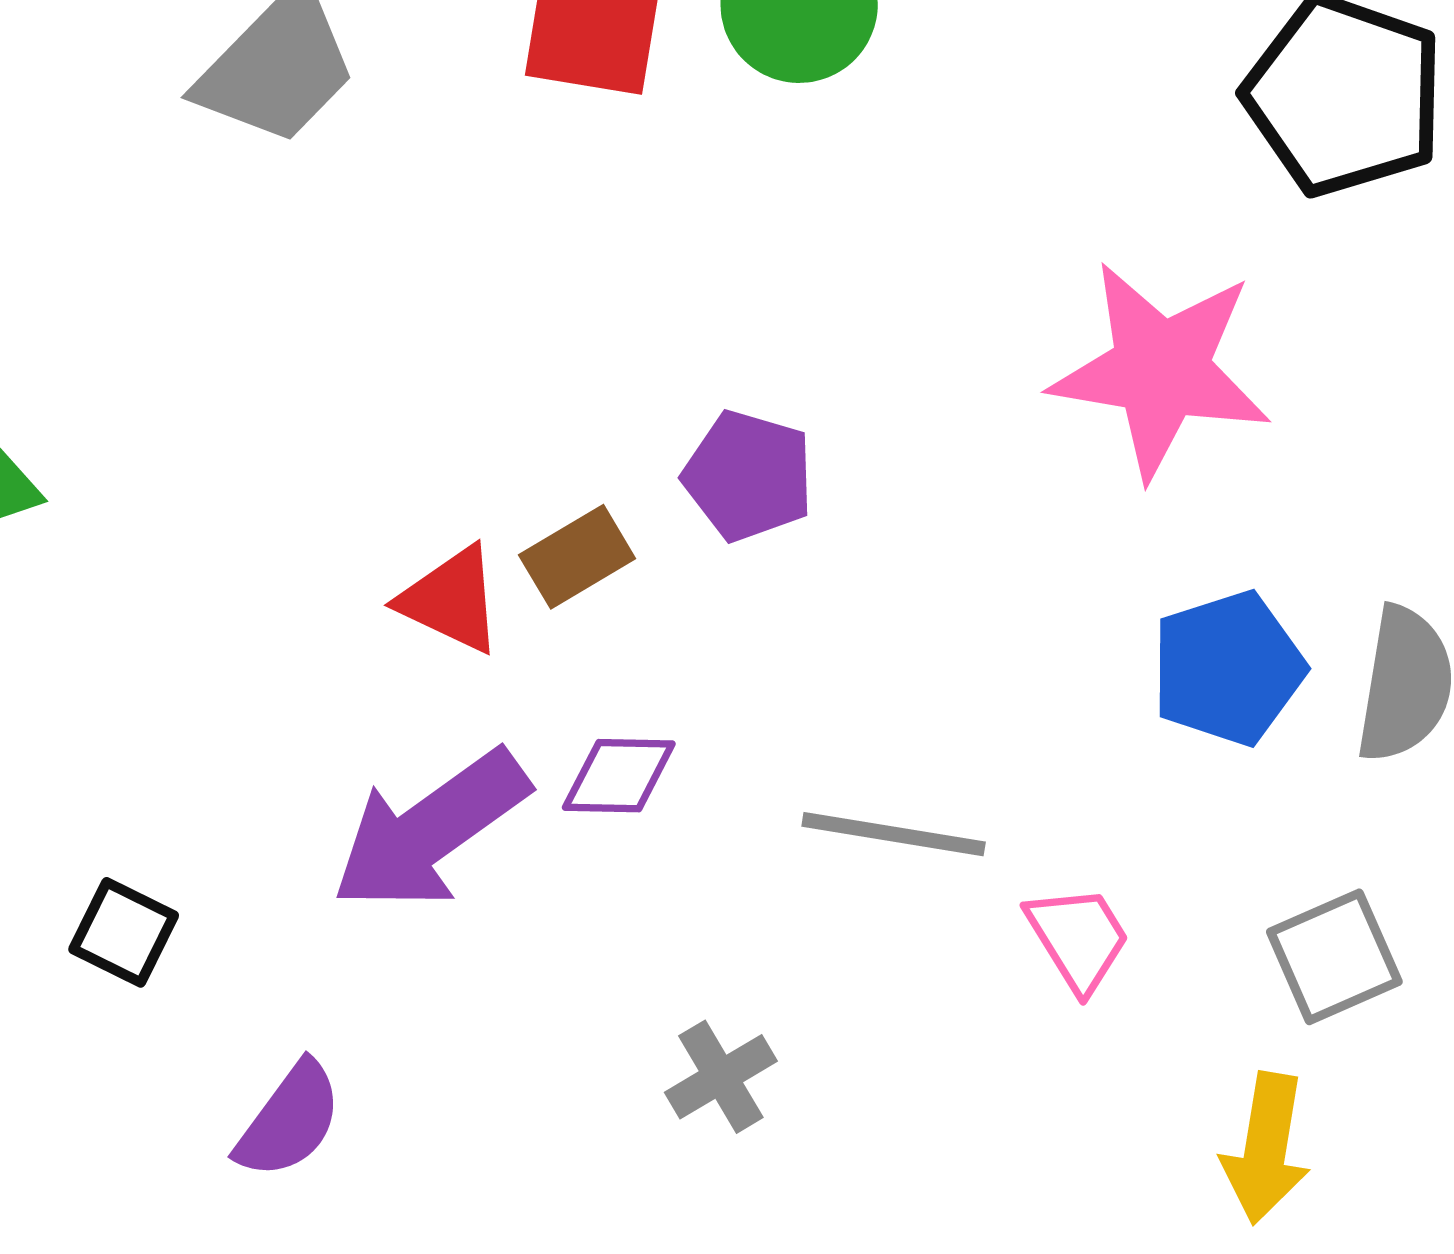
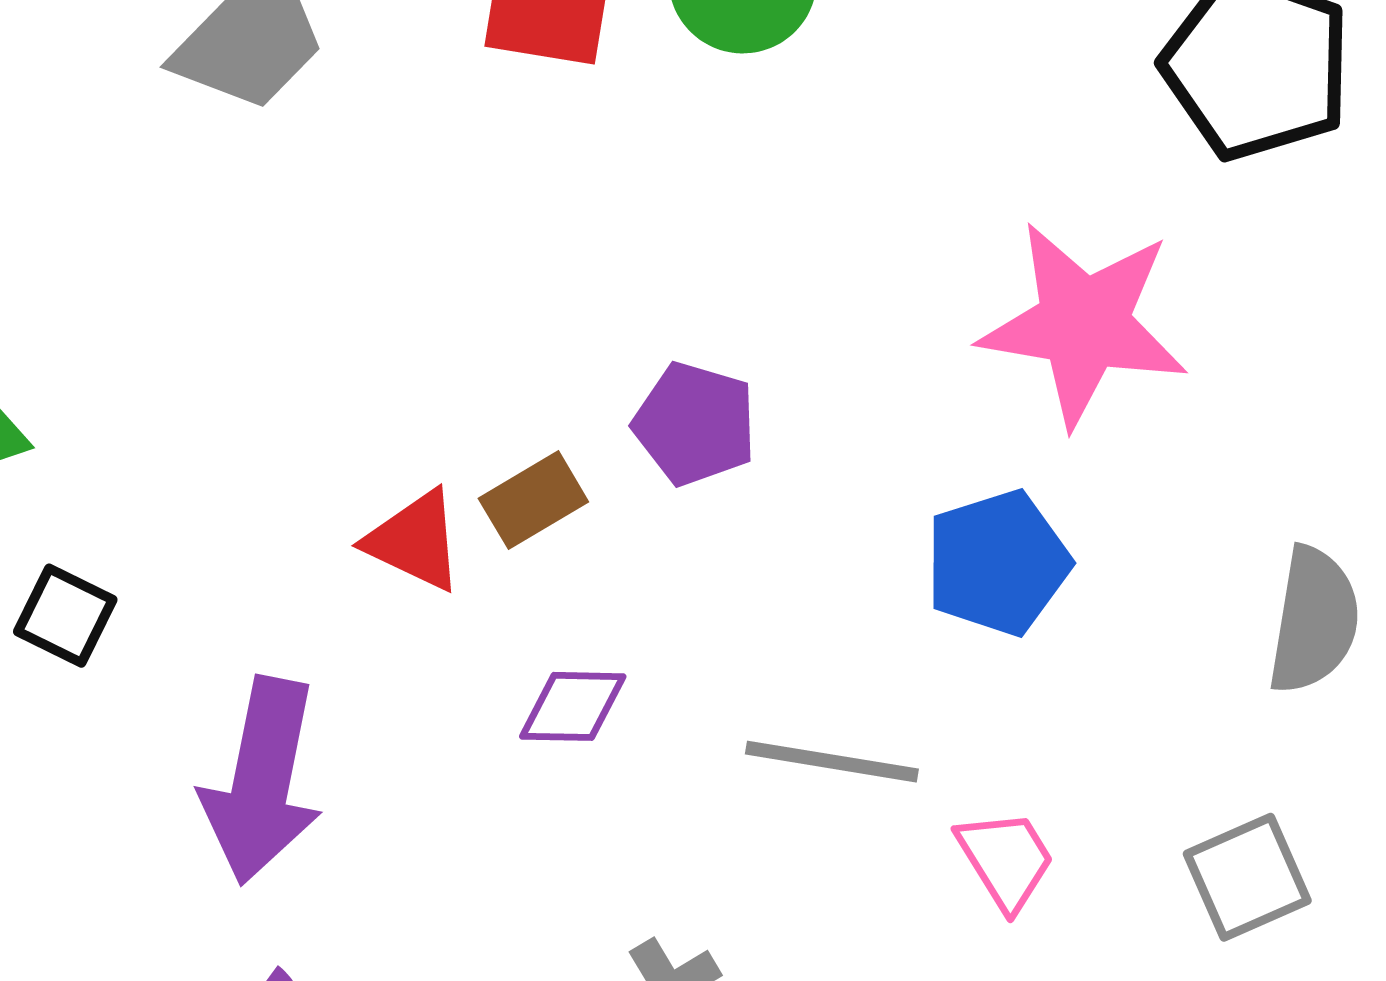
blue pentagon: (1228, 668) -> (998, 563), moved
purple arrow: (430, 830) -> (262, 781), moved, turned -43
black square: (124, 932) -> (65, 616), moved

